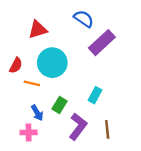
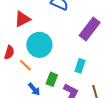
purple rectangle: (102, 43) -> (90, 29), moved
orange line: (32, 83) -> (25, 65), turned 40

